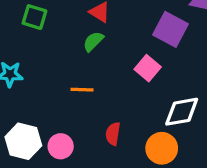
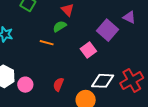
orange line: (82, 90) -> (47, 43), moved

